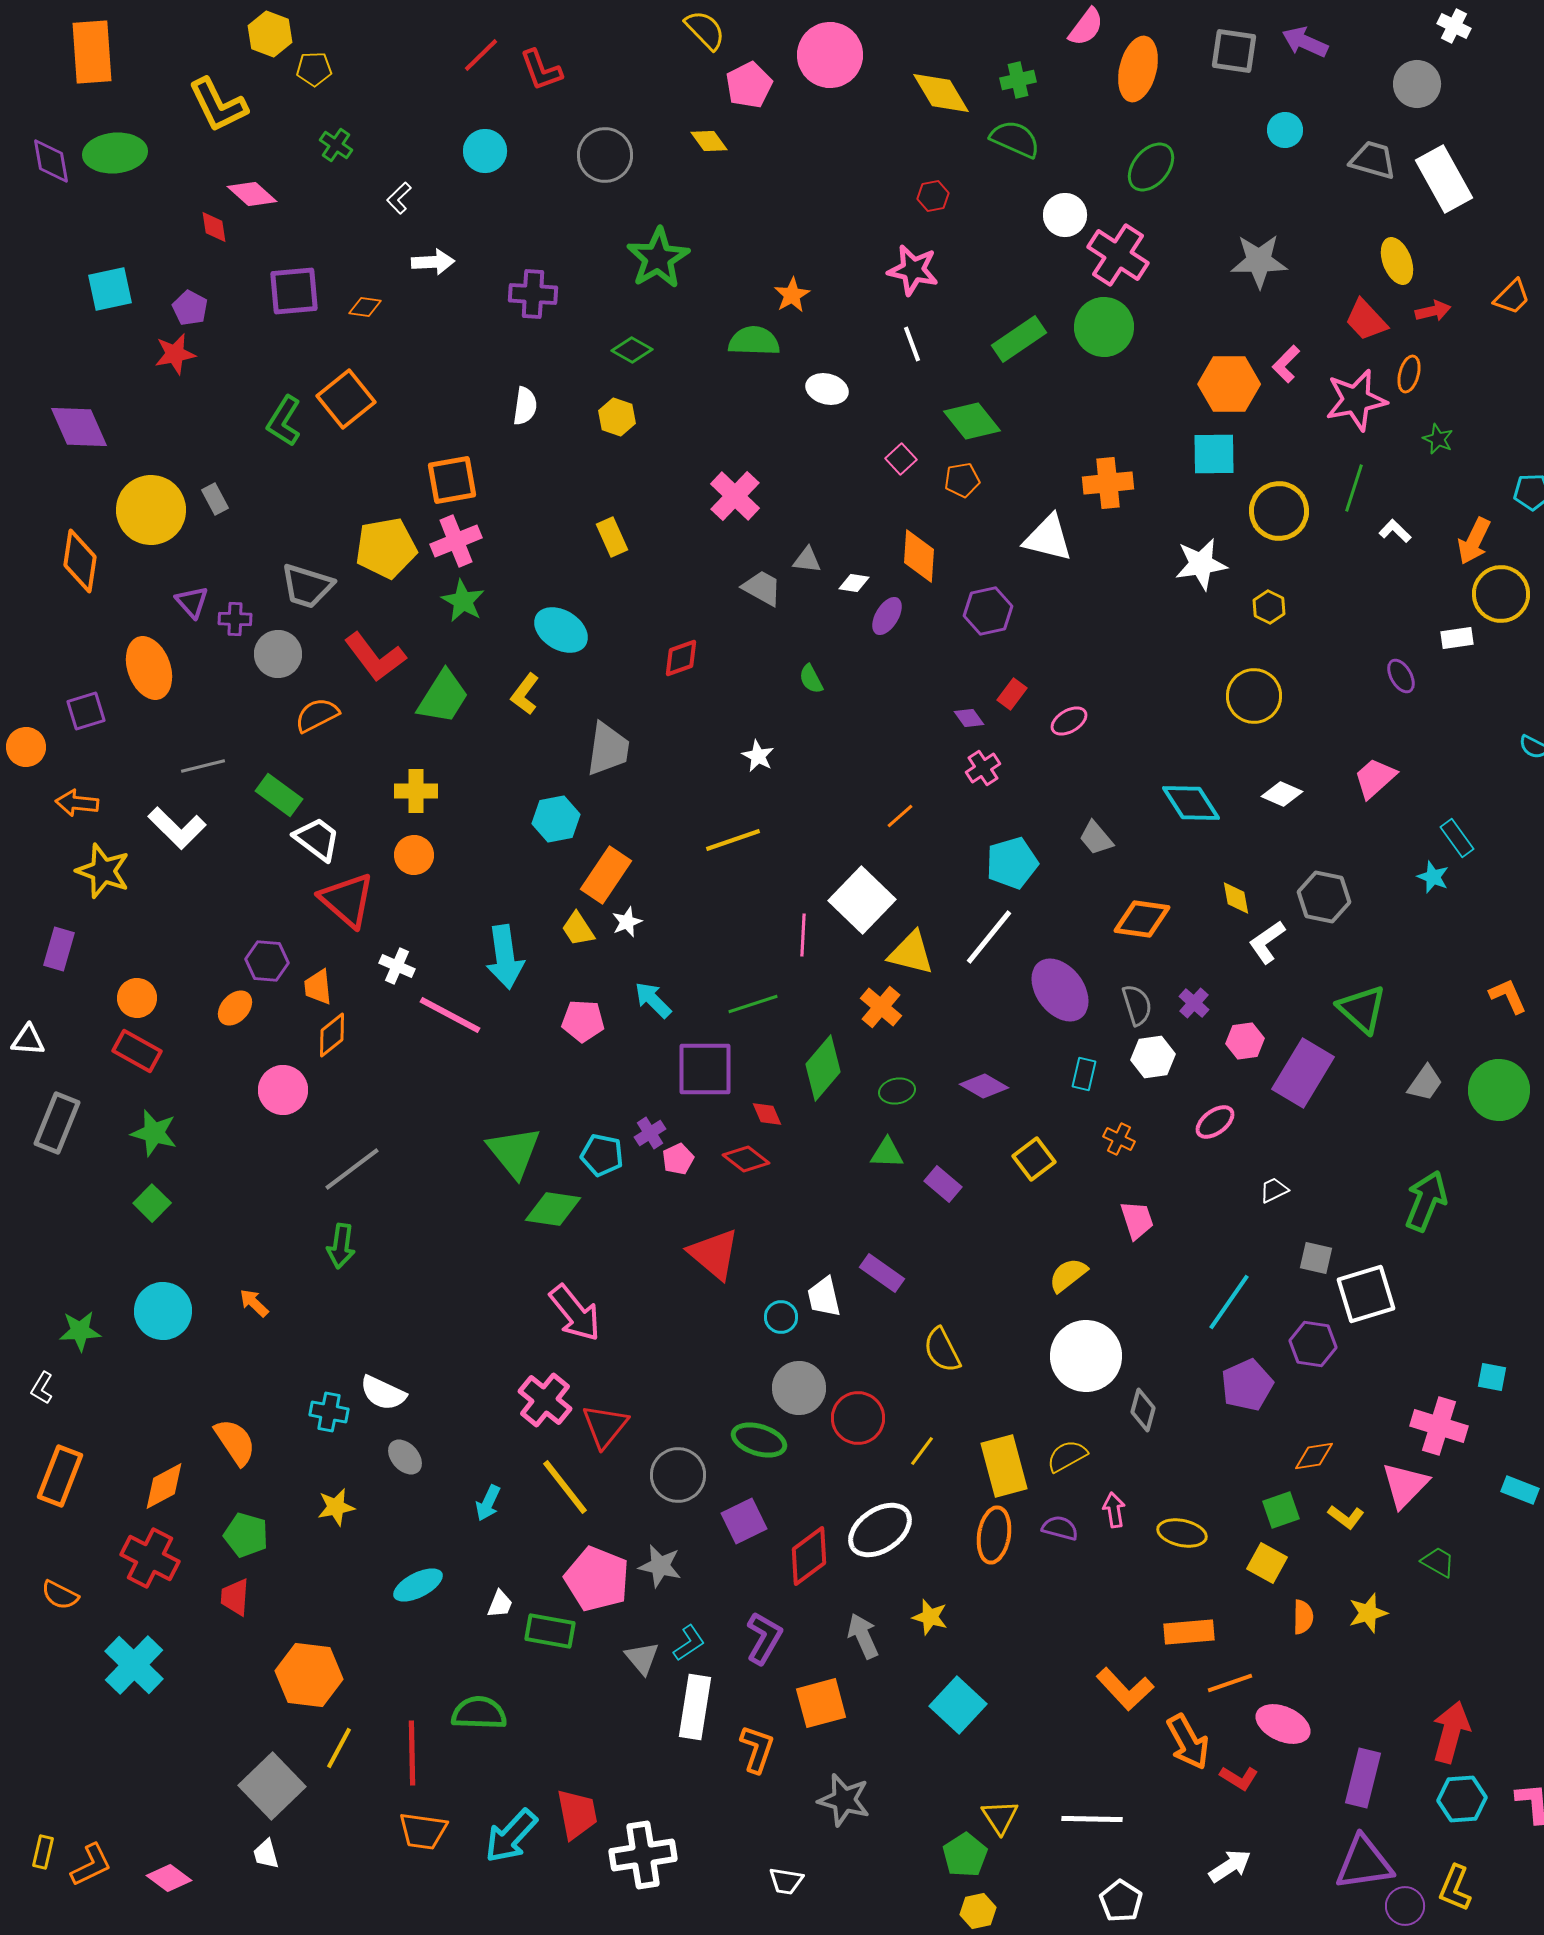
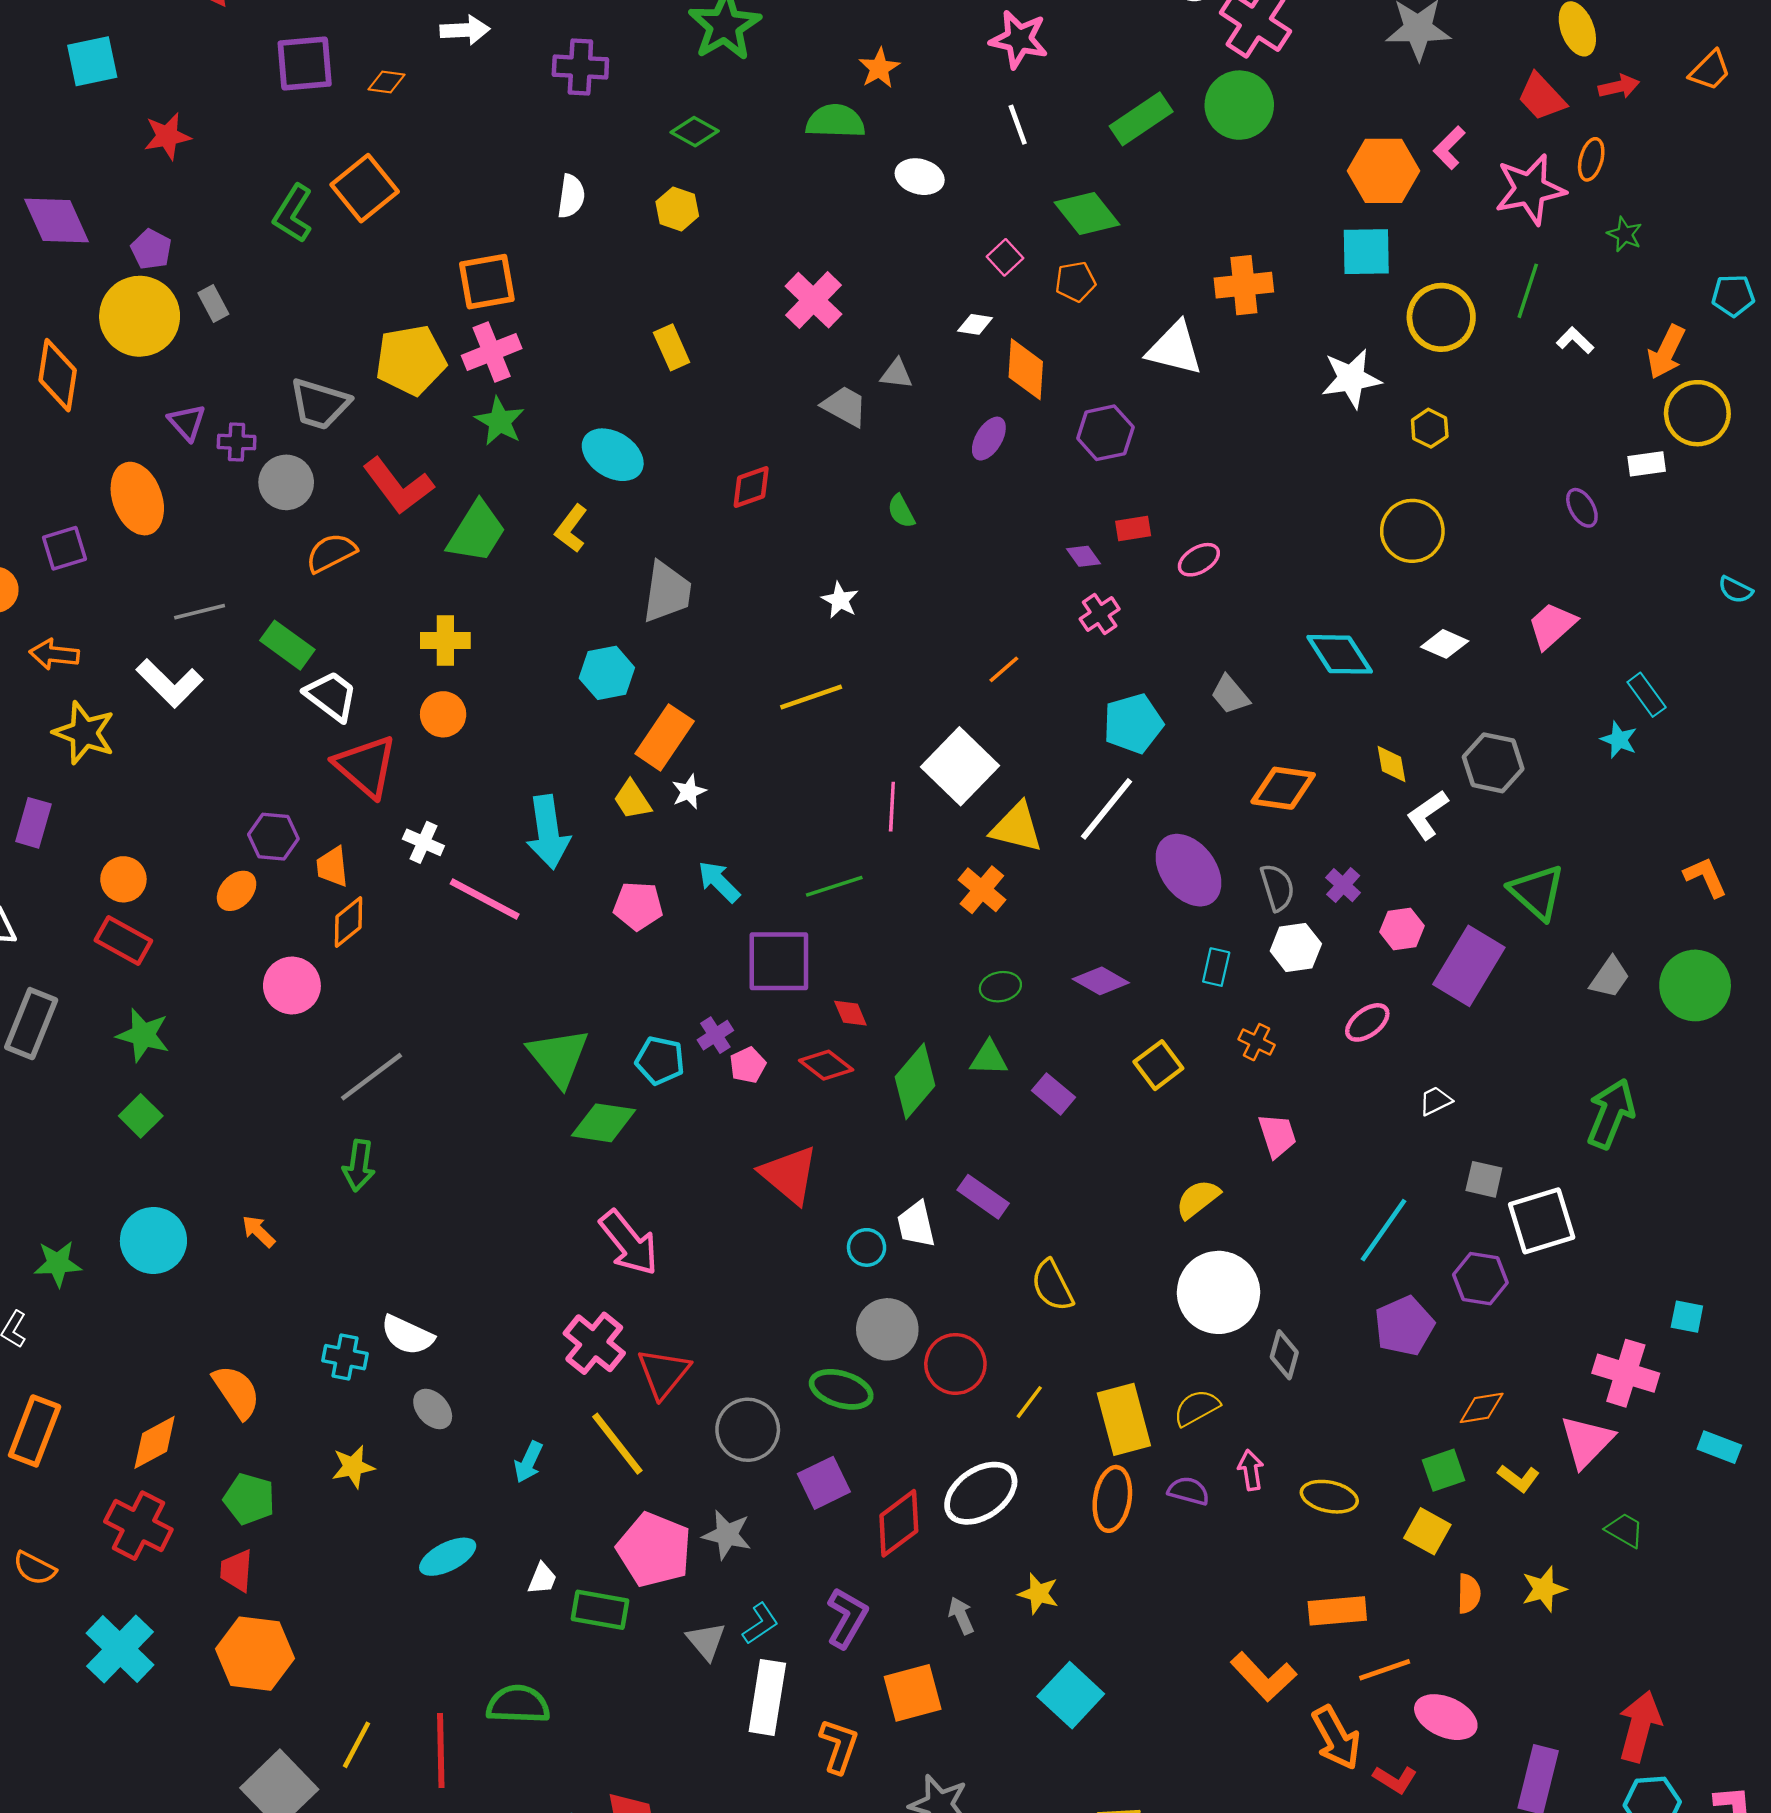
purple pentagon: (190, 308) -> (151, 249), moved
white diamond: (854, 583) -> (975, 324), moved
red rectangle: (1012, 694) -> (1133, 529), turned 44
green diamond: (823, 1068) -> (915, 1081), moved
gray arrow: (863, 1636) -> (961, 1616), size x0.7
orange hexagon: (309, 1675) -> (255, 1654), moved

